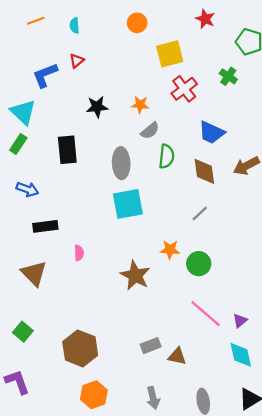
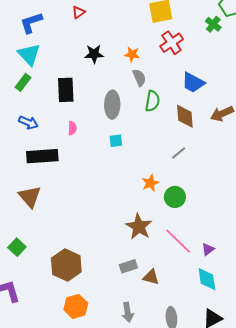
blue L-shape: (45, 75) -> (31, 23), moved
green cross: (228, 76) -> (213, 24), moved
gray semicircle: (150, 131) -> (139, 78), turned -78
cyan square: (128, 204) -> (116, 141), size x0.5
black rectangle: (45, 226) -> (42, 156), size x1.4
orange star: (170, 250) -> (150, 183), turned -30
pink semicircle: (79, 253) -> (72, 128), moved
brown star: (135, 275) -> (139, 227), moved

